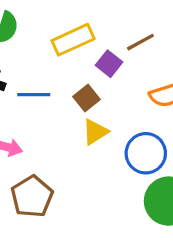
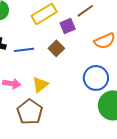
purple square: (109, 64) -> (68, 26), turned 35
yellow triangle: (95, 132) -> (40, 85), moved

